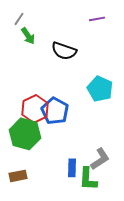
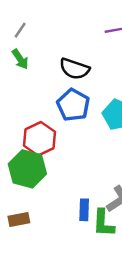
green arrow: (28, 36) -> (20, 59), moved
blue pentagon: (55, 111) -> (73, 105), moved

